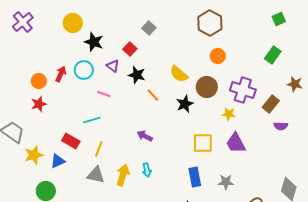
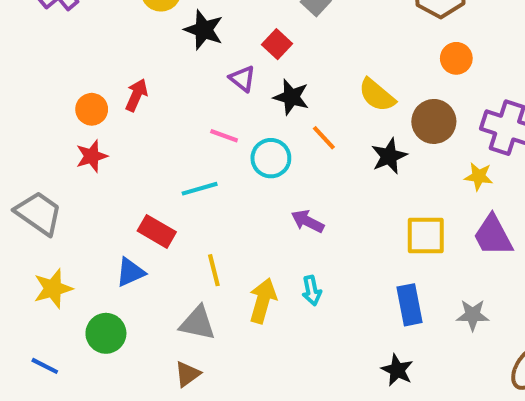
cyan circle: (84, 70) -> (271, 158), moved
yellow line: (99, 149) -> (214, 270), moved, turned -35
yellow star: (34, 155) -> (53, 289), moved
gray triangle: (96, 175) -> (198, 323), moved

